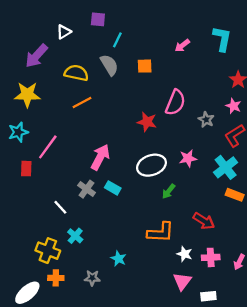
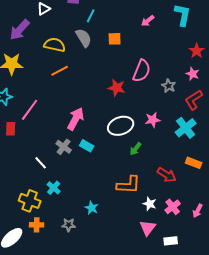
orange rectangle: (235, 195) -> (194, 163), moved
pink cross: (211, 257) -> (173, 207), turned -35

